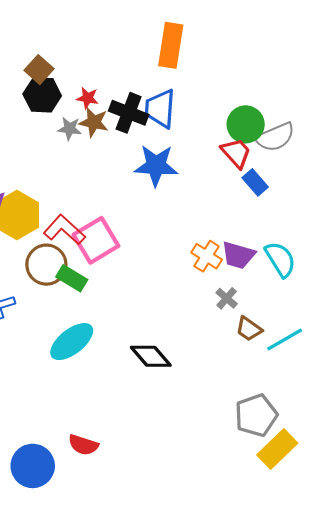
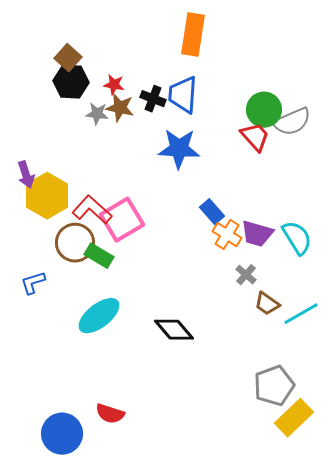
black cross: (129, 113) -> (153, 99), size x0.7
blue rectangle: (255, 182) -> (212, 212), moved

